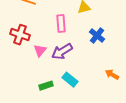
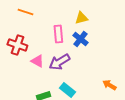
blue cross: (97, 36) -> (80, 39), moved
pink triangle: (40, 51) -> (37, 61), turned -40

